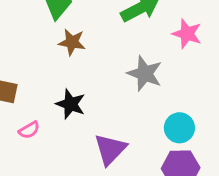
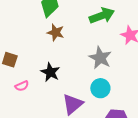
cyan circle: (179, 128) -> (100, 88), moved

